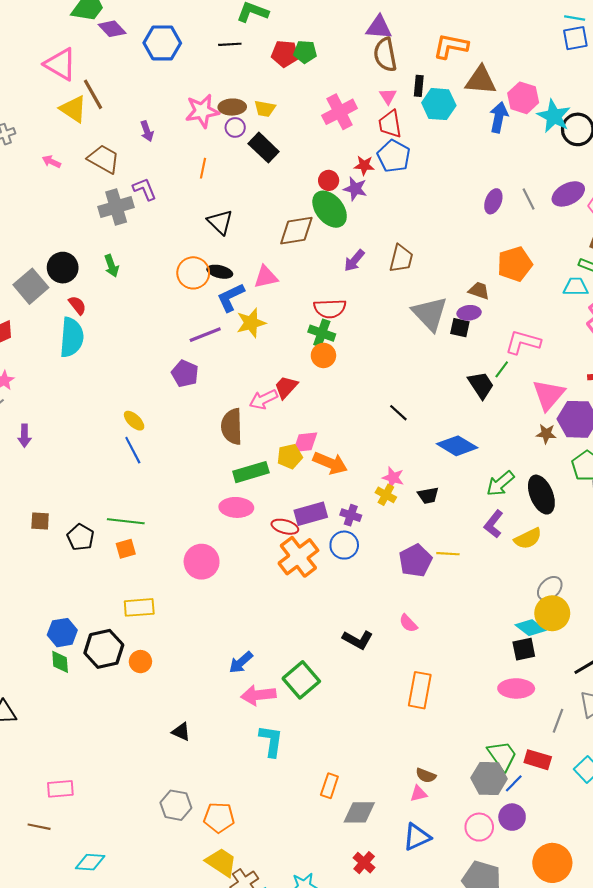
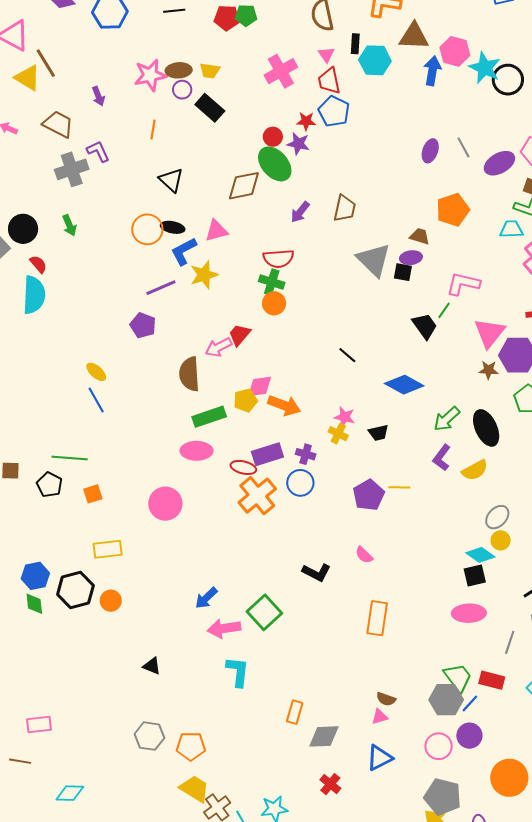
purple ellipse: (568, 194) -> (499, 163), moved
green line: (126, 521) -> (70, 458), moved
yellow circle: (552, 613) -> (501, 540), size x0.6

